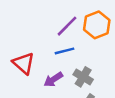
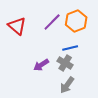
blue line: (64, 51) -> (70, 48), moved
red triangle: (24, 63) -> (17, 26), moved

